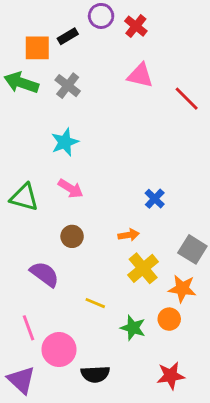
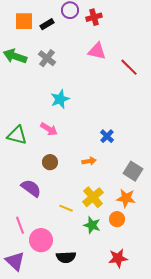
red cross: (136, 26) -> (94, 17), turned 35
orange square: (37, 48) -> (24, 21), moved
cyan star: (65, 142) -> (60, 99), moved
yellow cross: (143, 268) -> (93, 197), moved

